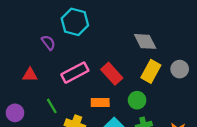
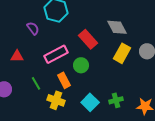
red rectangle: (112, 74) -> (88, 39), moved
green circle: (137, 100) -> (81, 65), moved
orange rectangle: (100, 102) -> (64, 80), moved, turned 63

